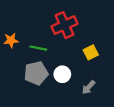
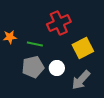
yellow square: (91, 52) -> (83, 48), size x1.5
gray arrow: (89, 87) -> (81, 80), size x1.5

